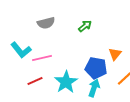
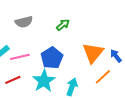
orange triangle: (115, 54) -> (93, 53), size x1.6
blue pentagon: (96, 68) -> (52, 58), moved, turned 30

